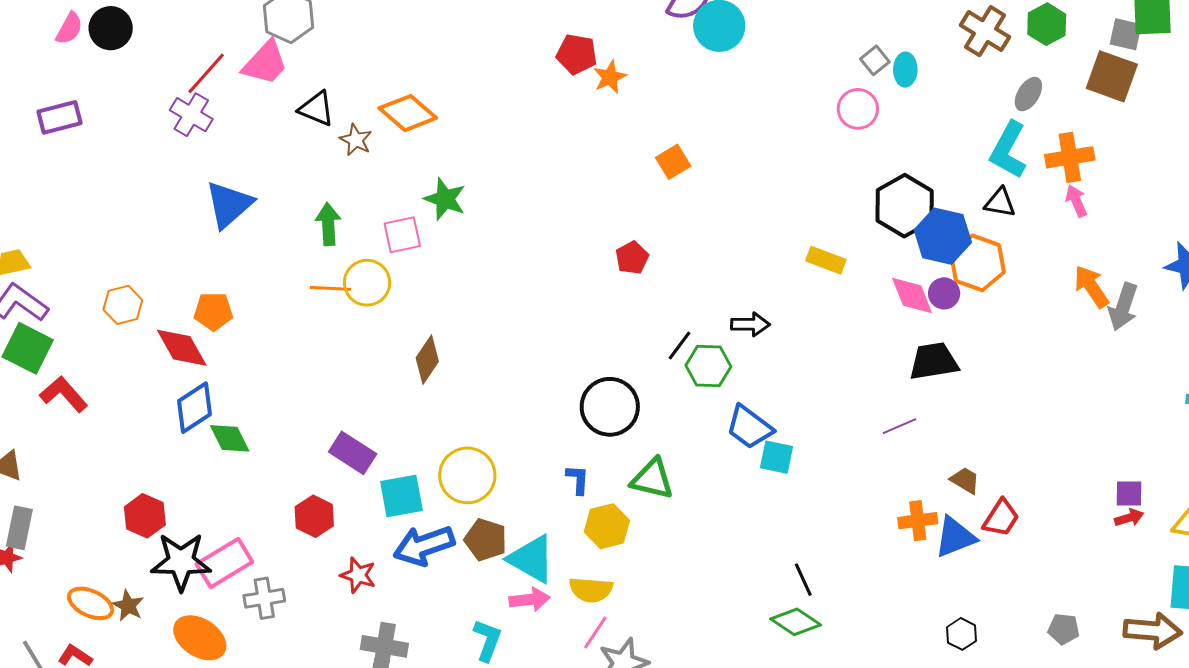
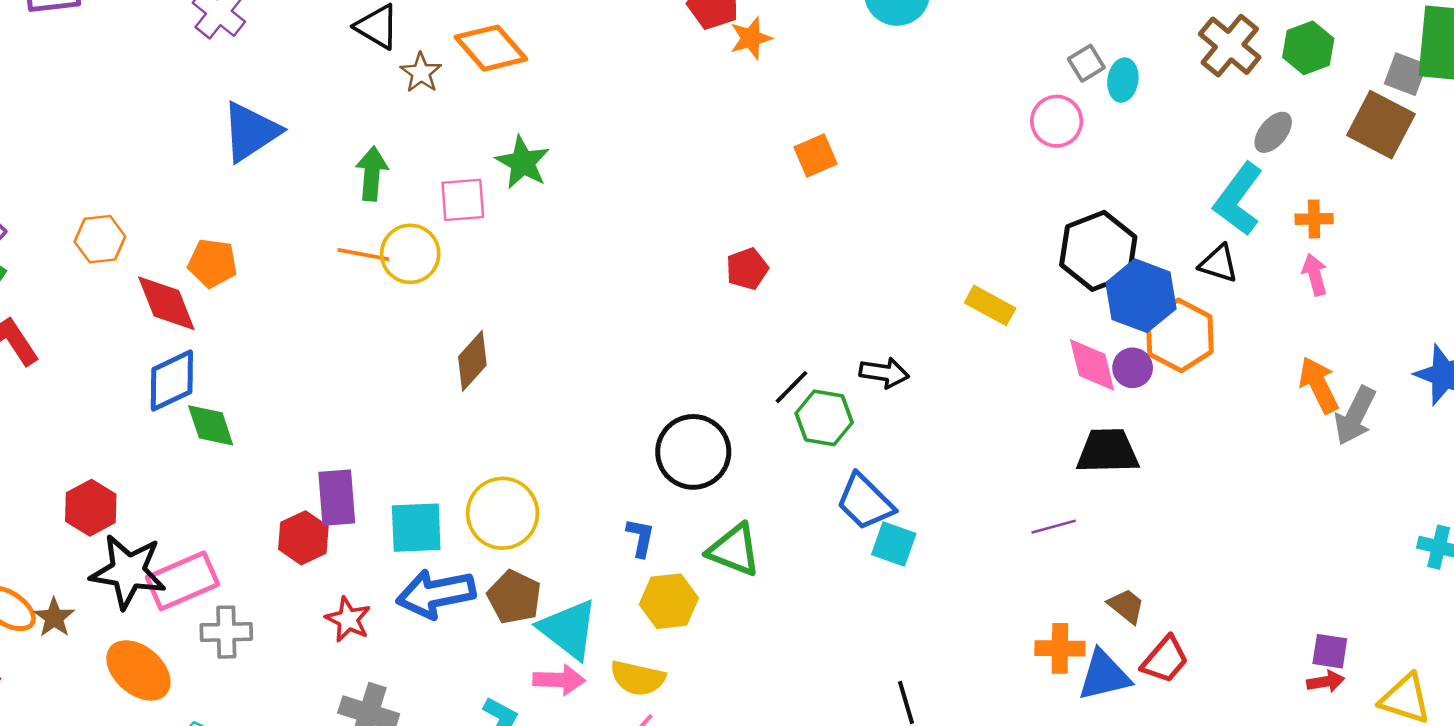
orange cross: (1070, 157) -> (1314, 219), size x0.6
purple rectangle: (353, 453) -> (337, 498), moved, turned 45

